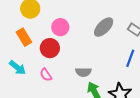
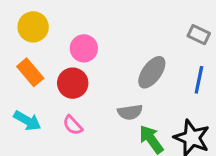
gray ellipse: (104, 27) -> (152, 72), moved

